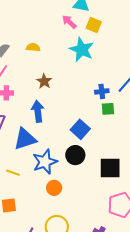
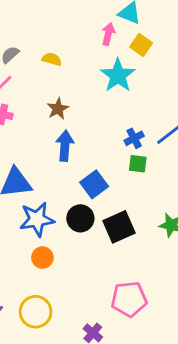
pink arrow: (69, 22) -> (108, 34), turned 49
blue cross: (102, 91) -> (134, 138), turned -32
blue arrow: (38, 111) -> (65, 146), moved
black square: (110, 168) -> (119, 227), moved, turned -35

